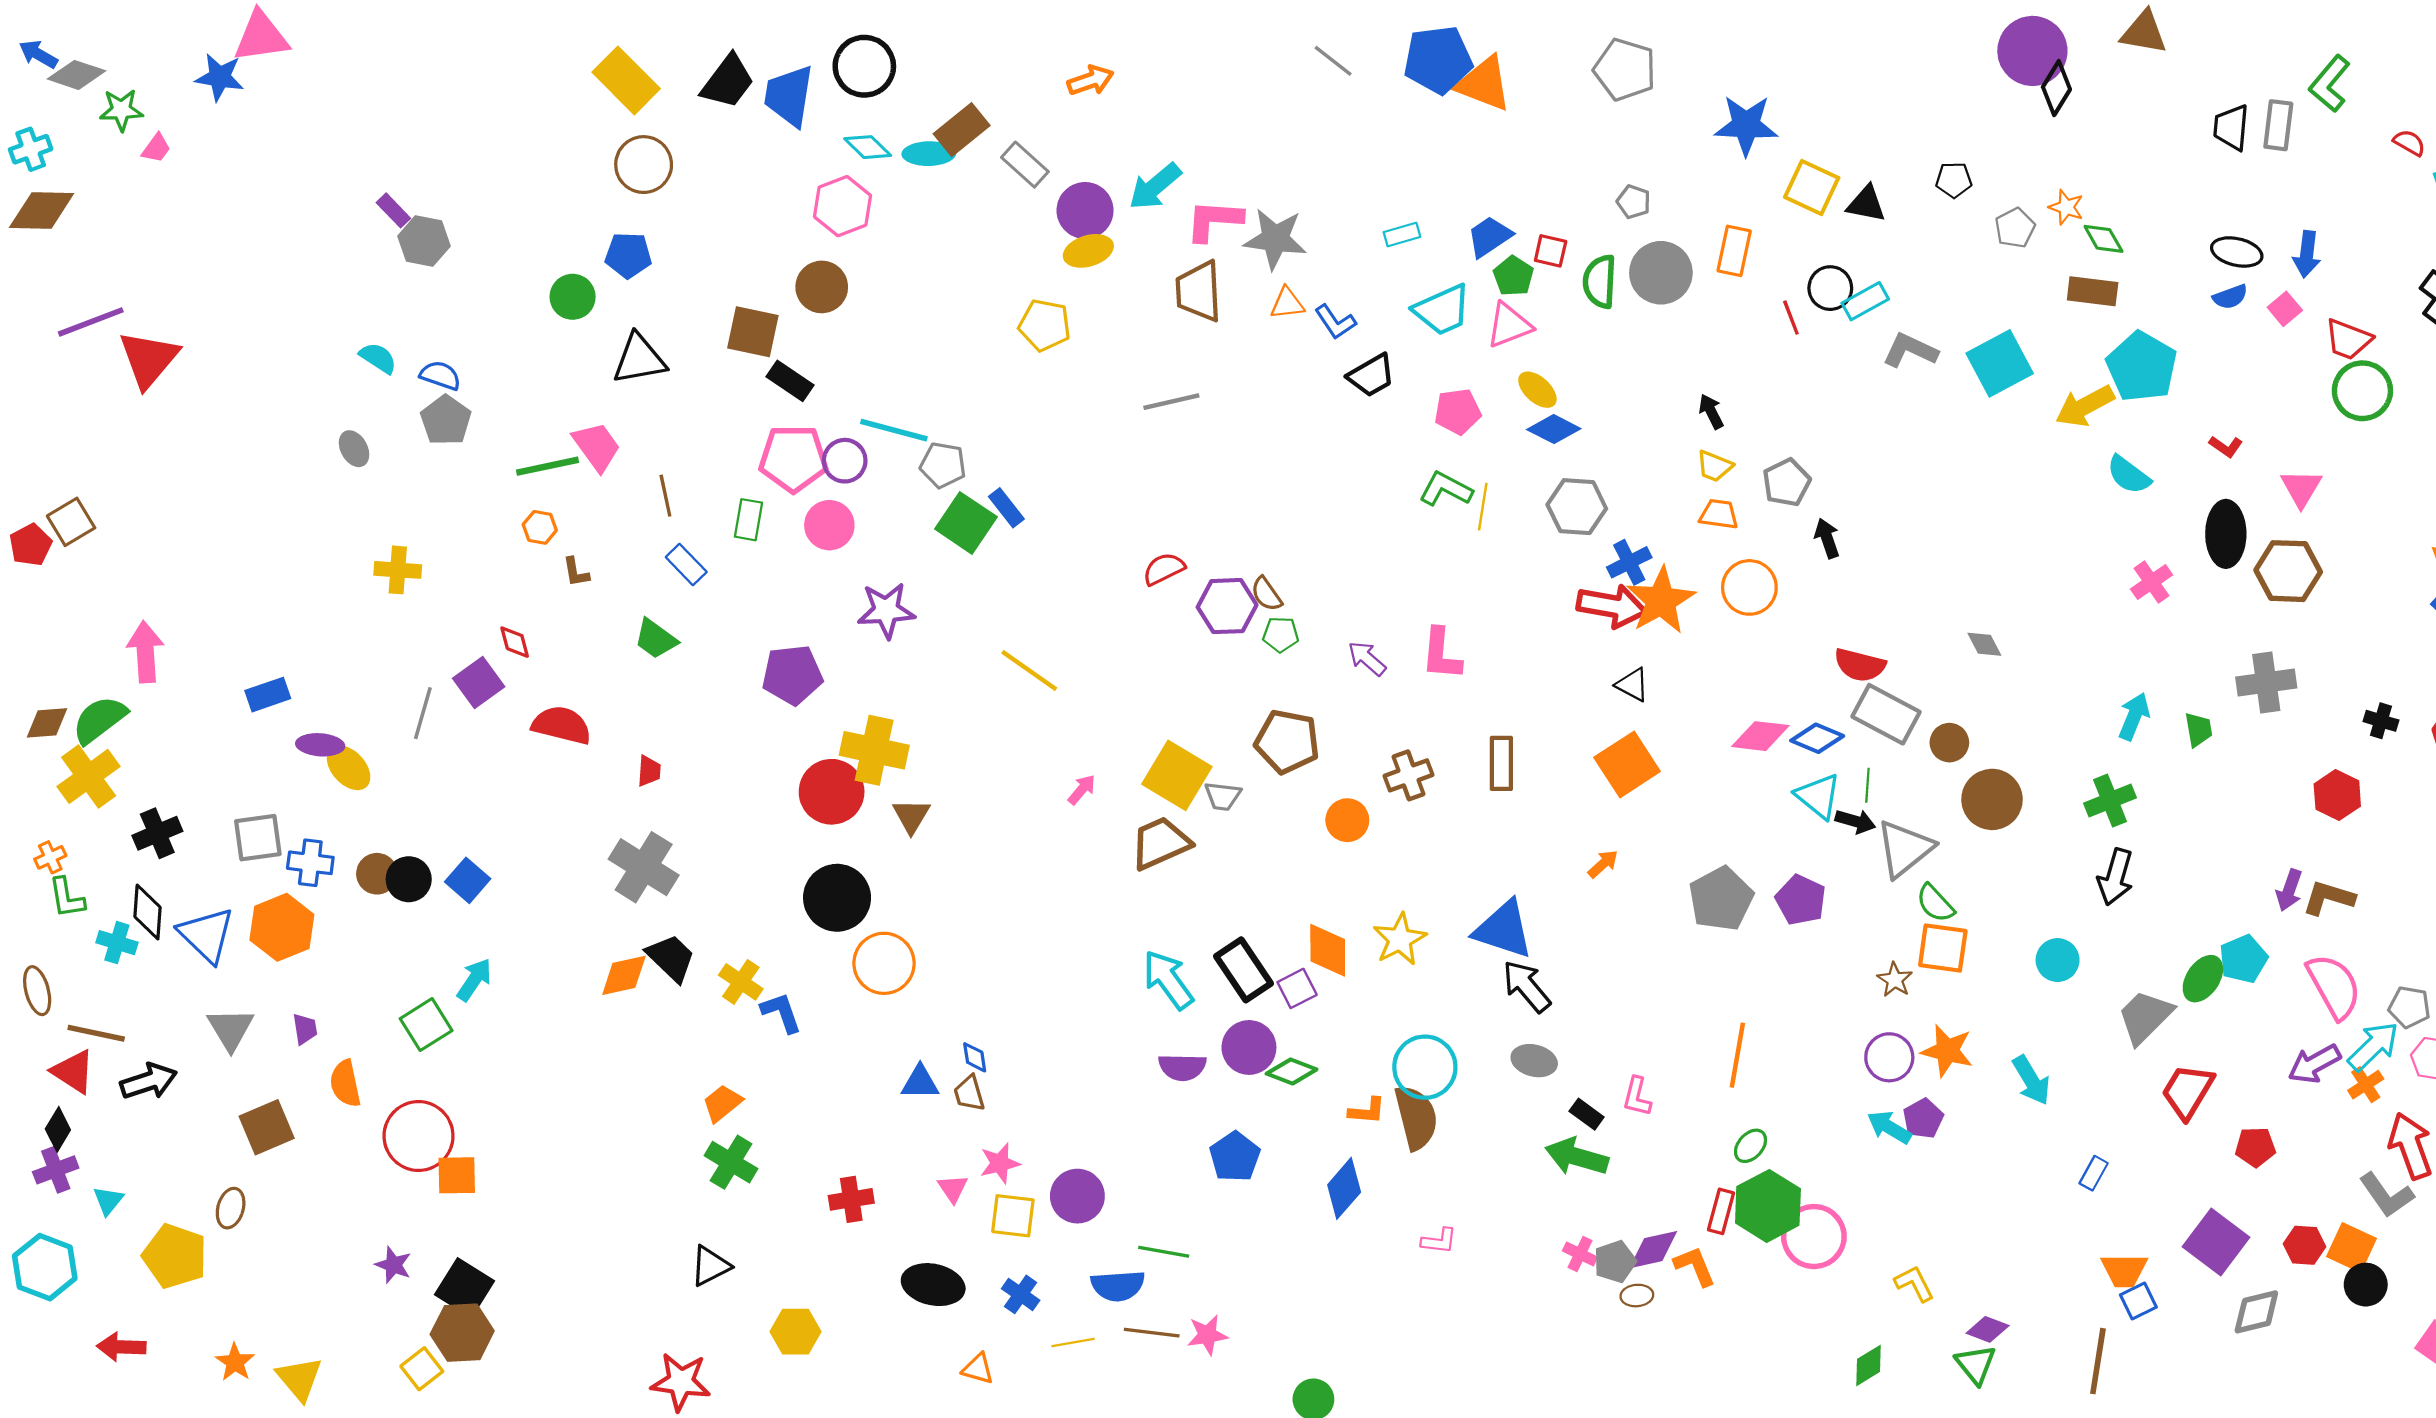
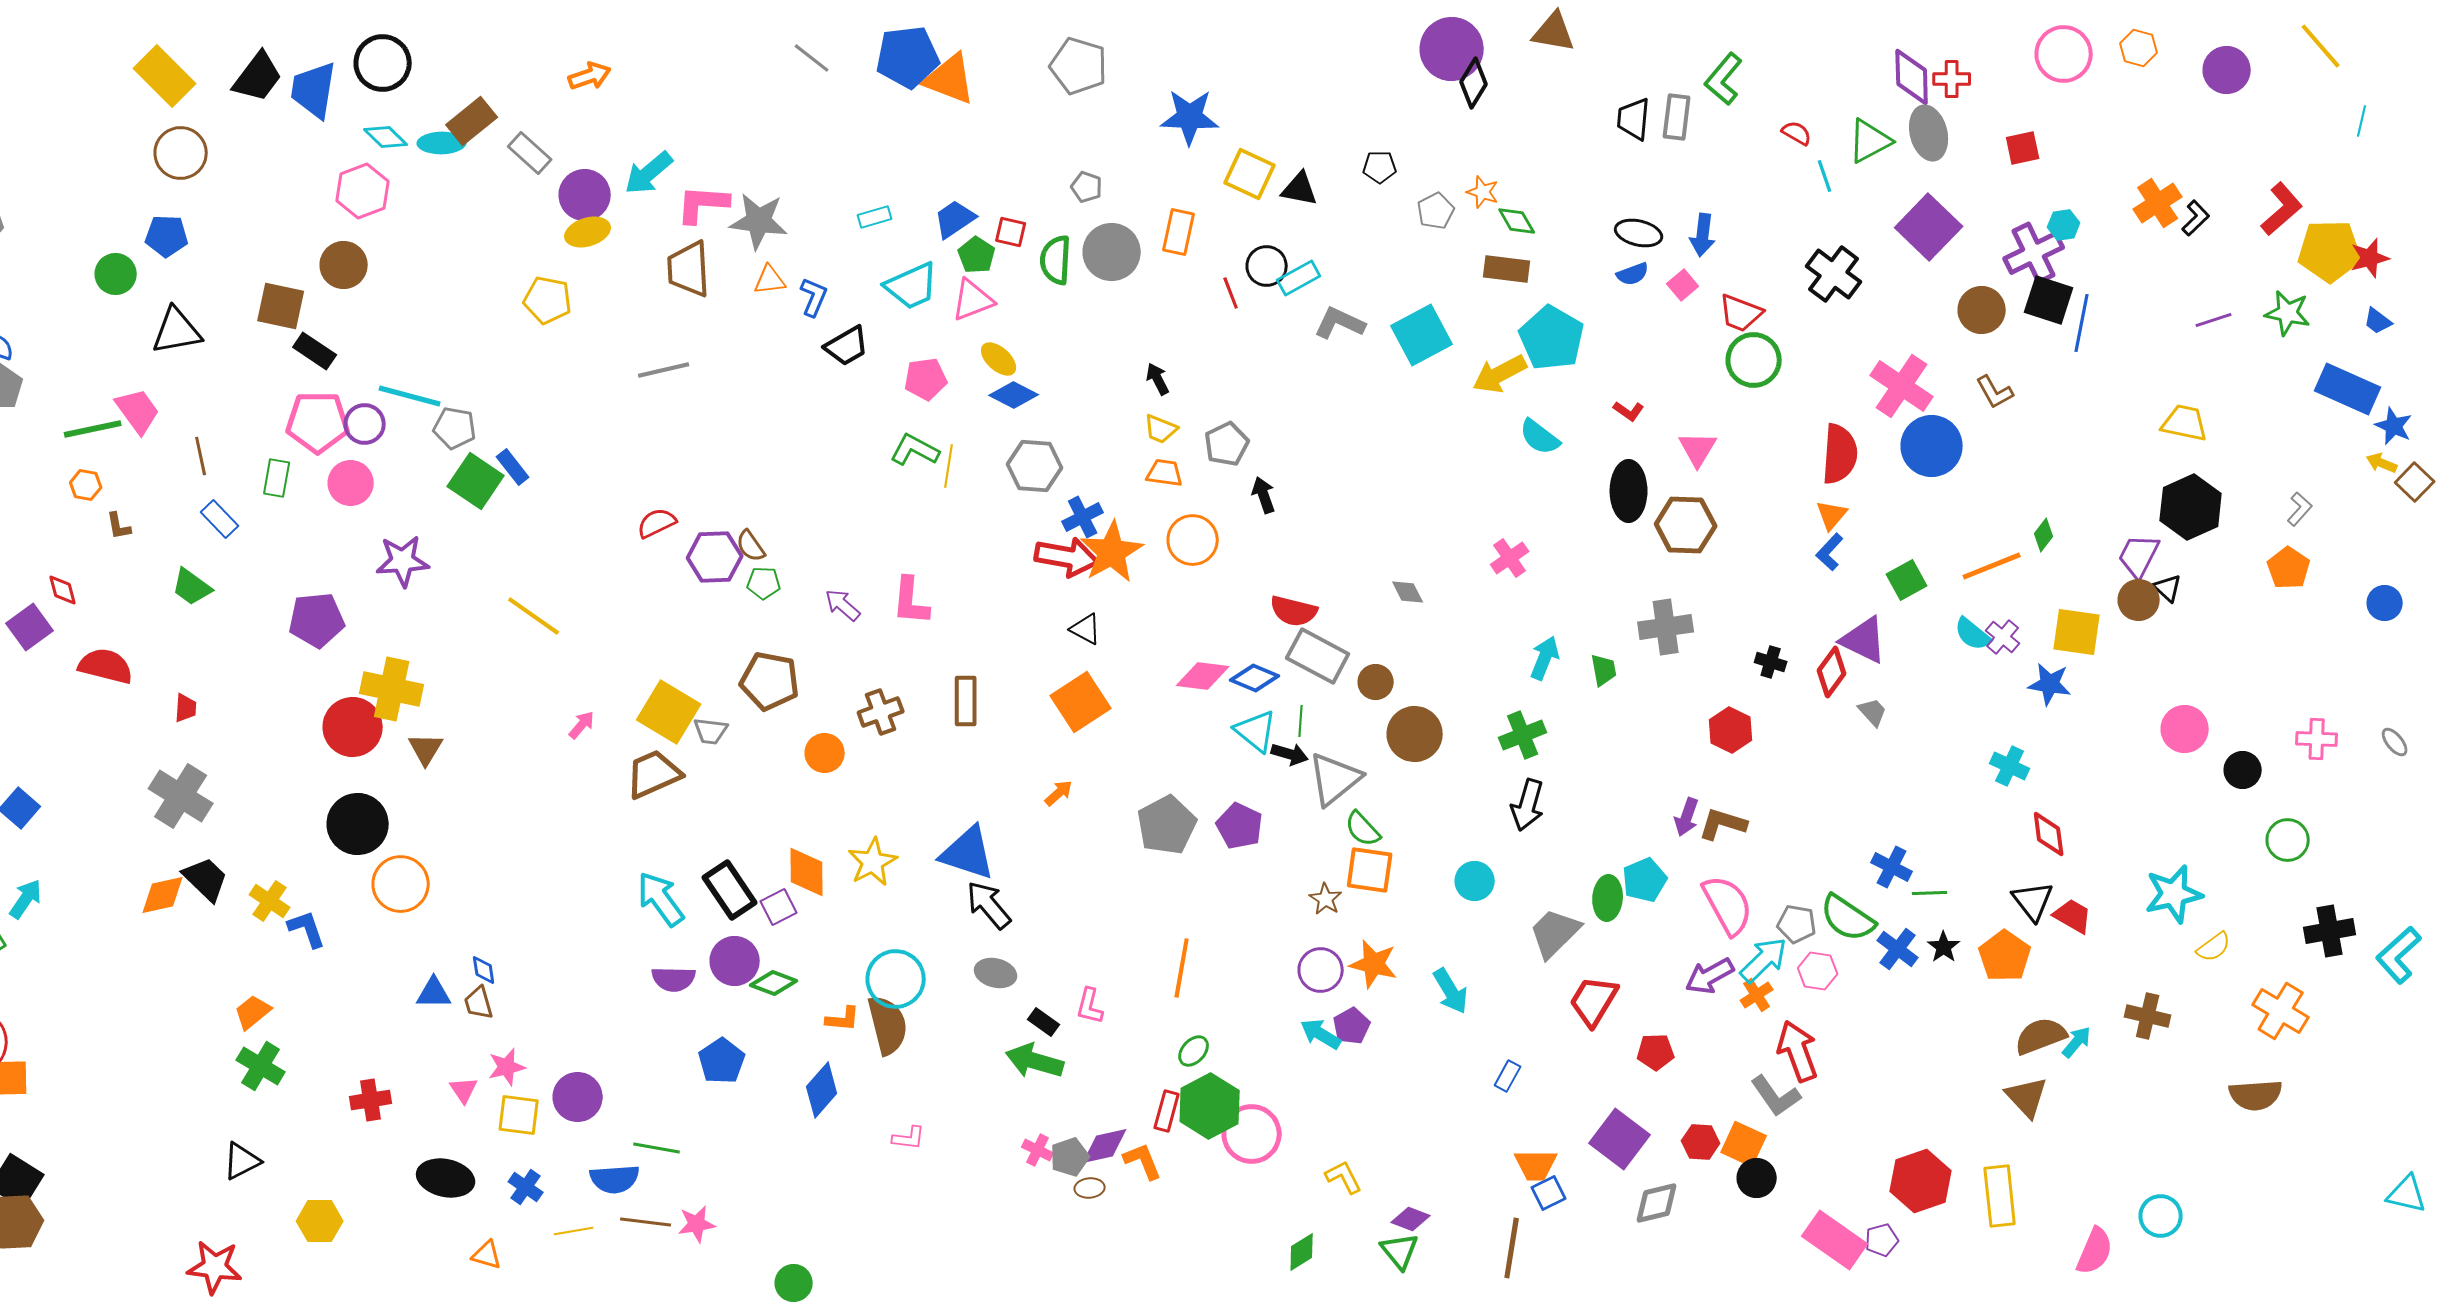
blue L-shape: (1335, 322) -> (814, 297), turned -123
pink cross: (2152, 582) -> (1510, 558), moved
green ellipse: (2203, 979) -> (1608, 898), turned -30

